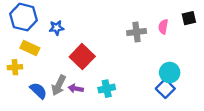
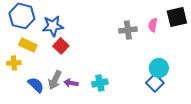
black square: (189, 18) -> (177, 17), size x1.5
blue star: (57, 28) -> (53, 26), size x1.5
red square: (82, 57) -> (61, 46), moved, size x0.7

